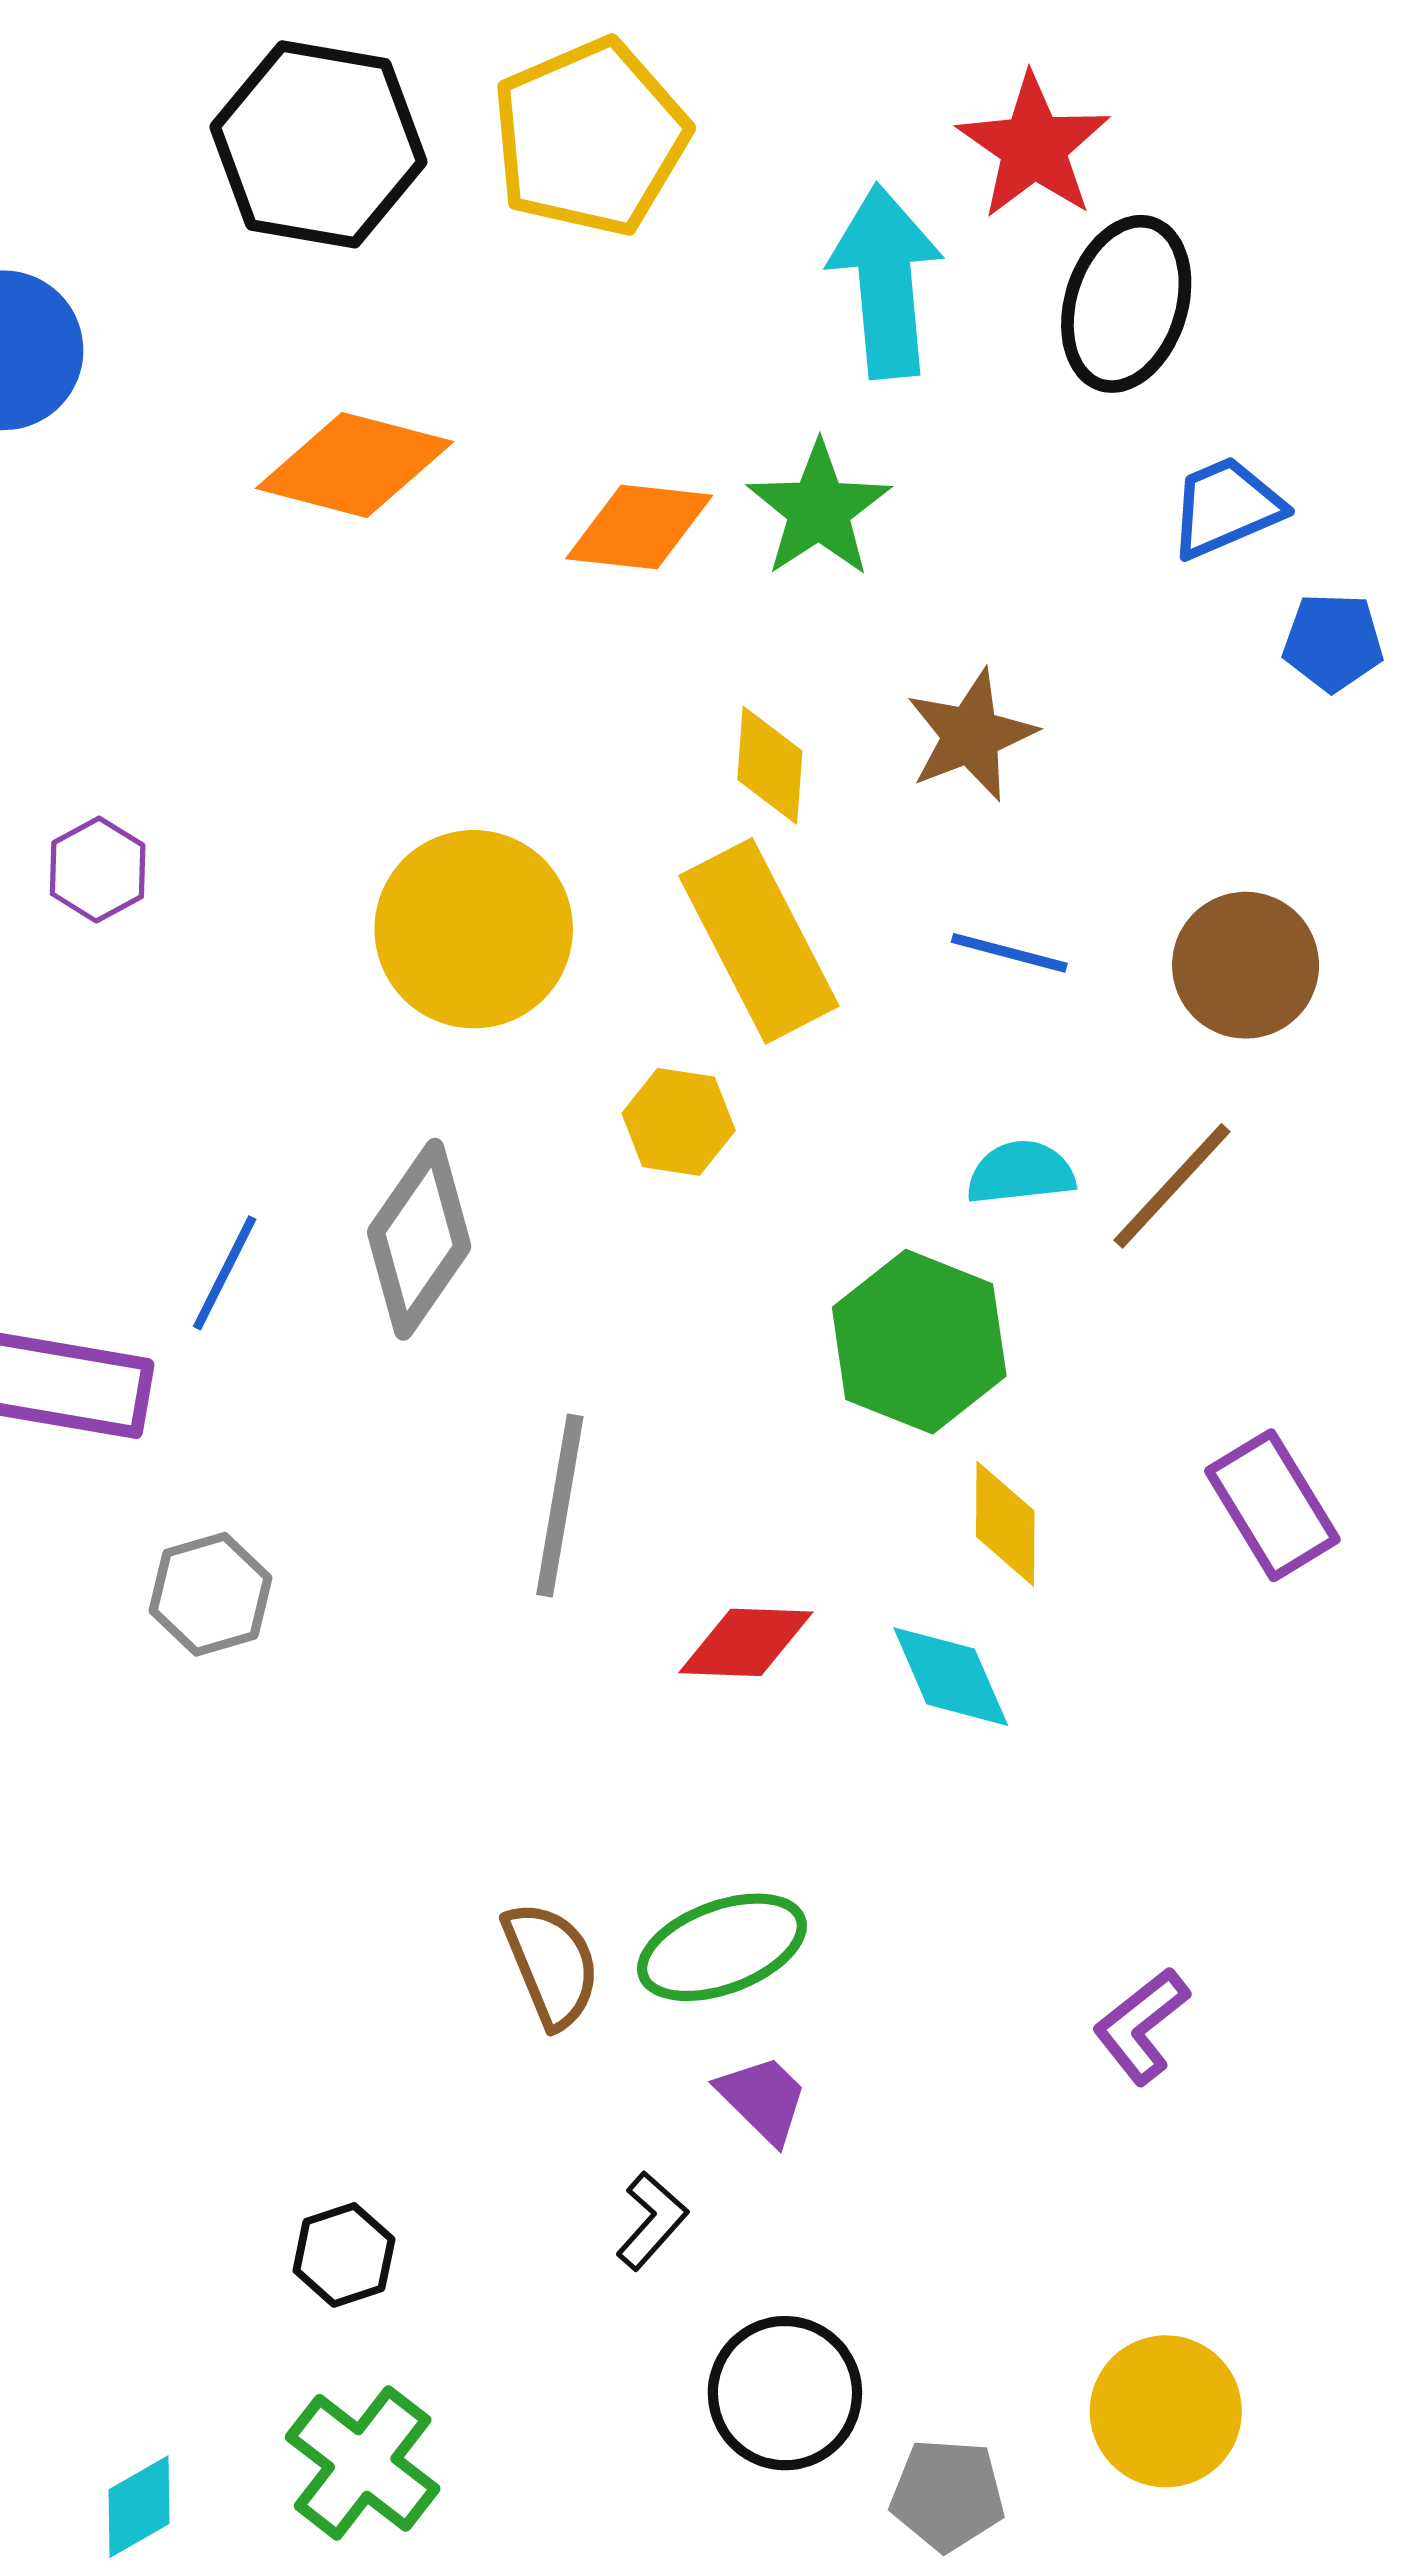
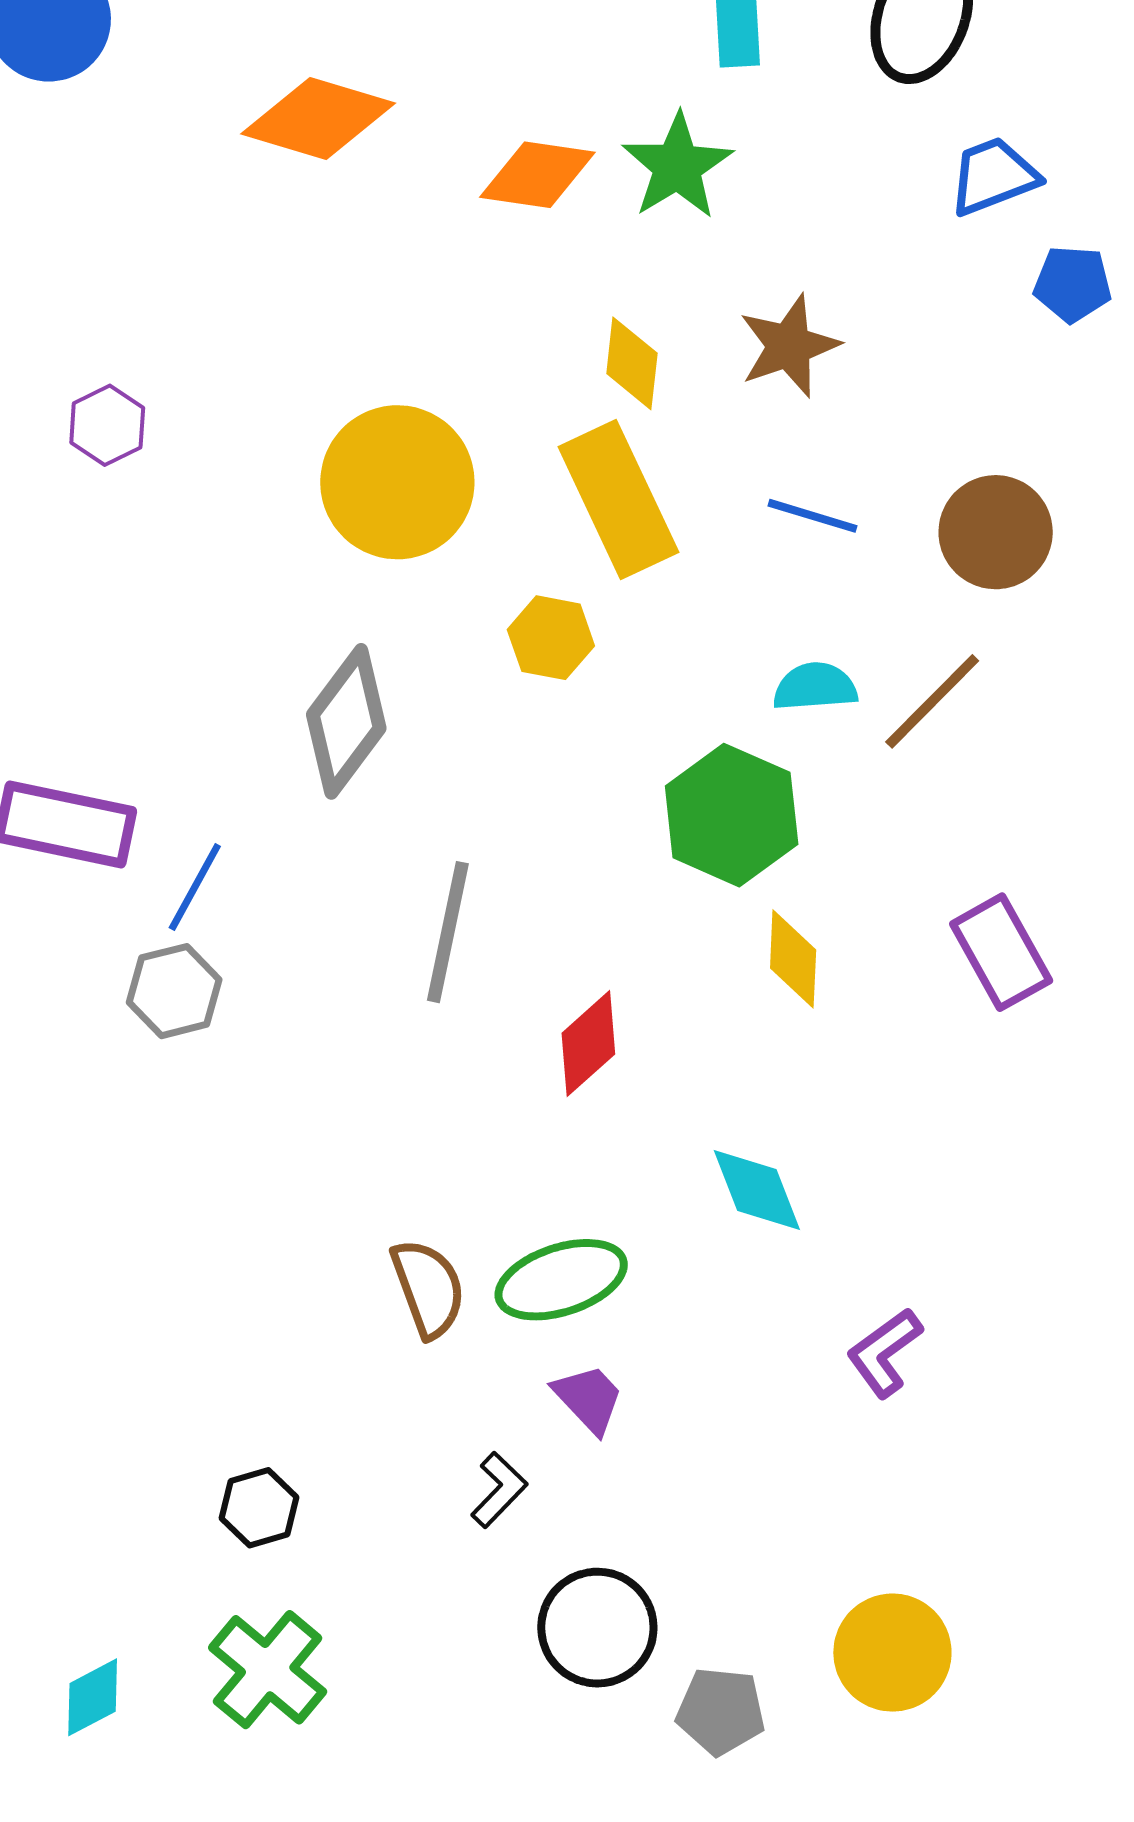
blue line: (225, 1273) -> (195, 887), moved
red diamond: (746, 1642) -> (588, 1044), turned -46
cyan diamond: (951, 1677) -> (757, 1190), moved

